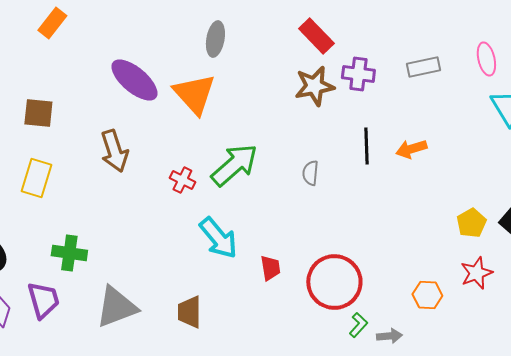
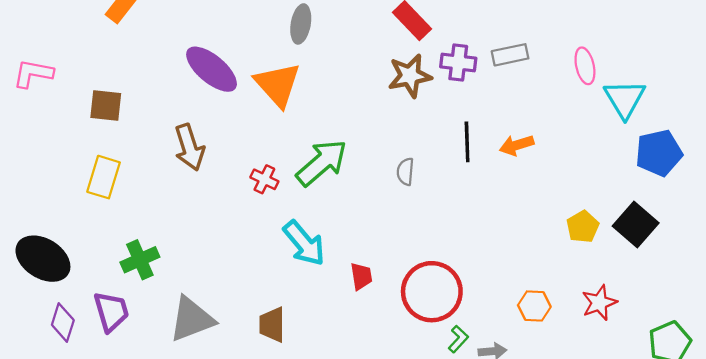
pink ellipse: (486, 59) -> (585, 66), moved
gray rectangle: (423, 67) -> (510, 55), moved
green cross: (69, 253) -> (140, 260), turned -32
red star: (476, 273) -> (599, 303), moved

